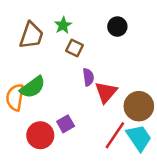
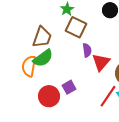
brown trapezoid: (31, 35) -> (42, 37), moved
brown square: (74, 48) -> (76, 27), size x1.5

